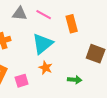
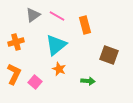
gray triangle: (20, 14) -> (33, 15), turned -42
pink square: (22, 81) -> (35, 82), turned -32

